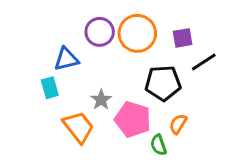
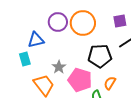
purple square: (183, 38) -> (120, 21), moved

